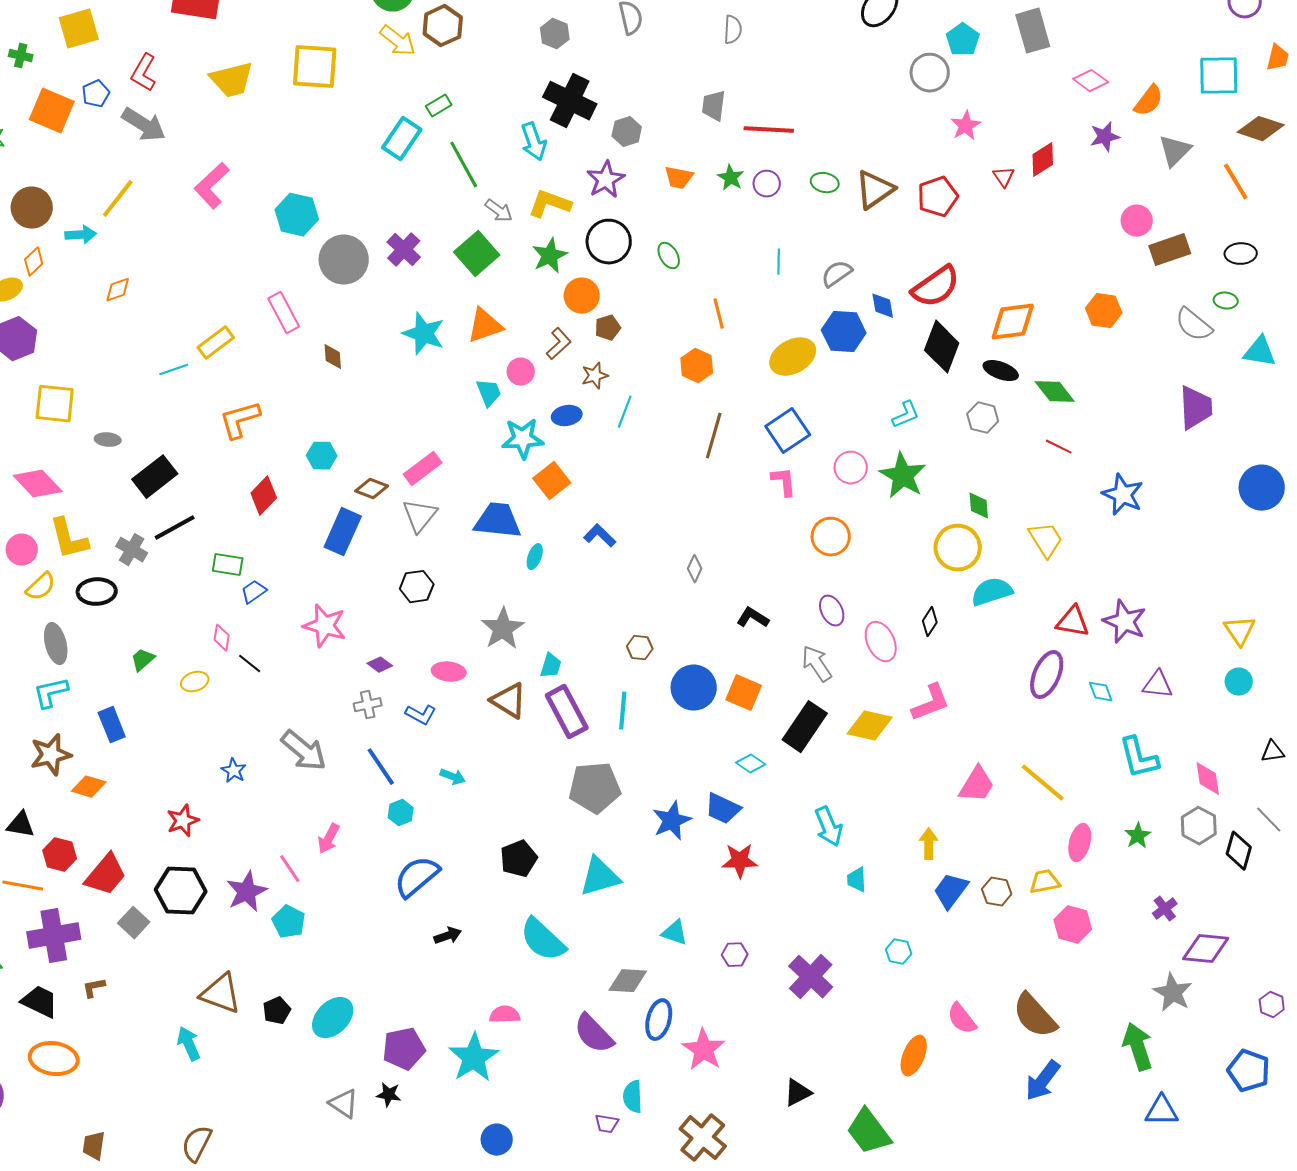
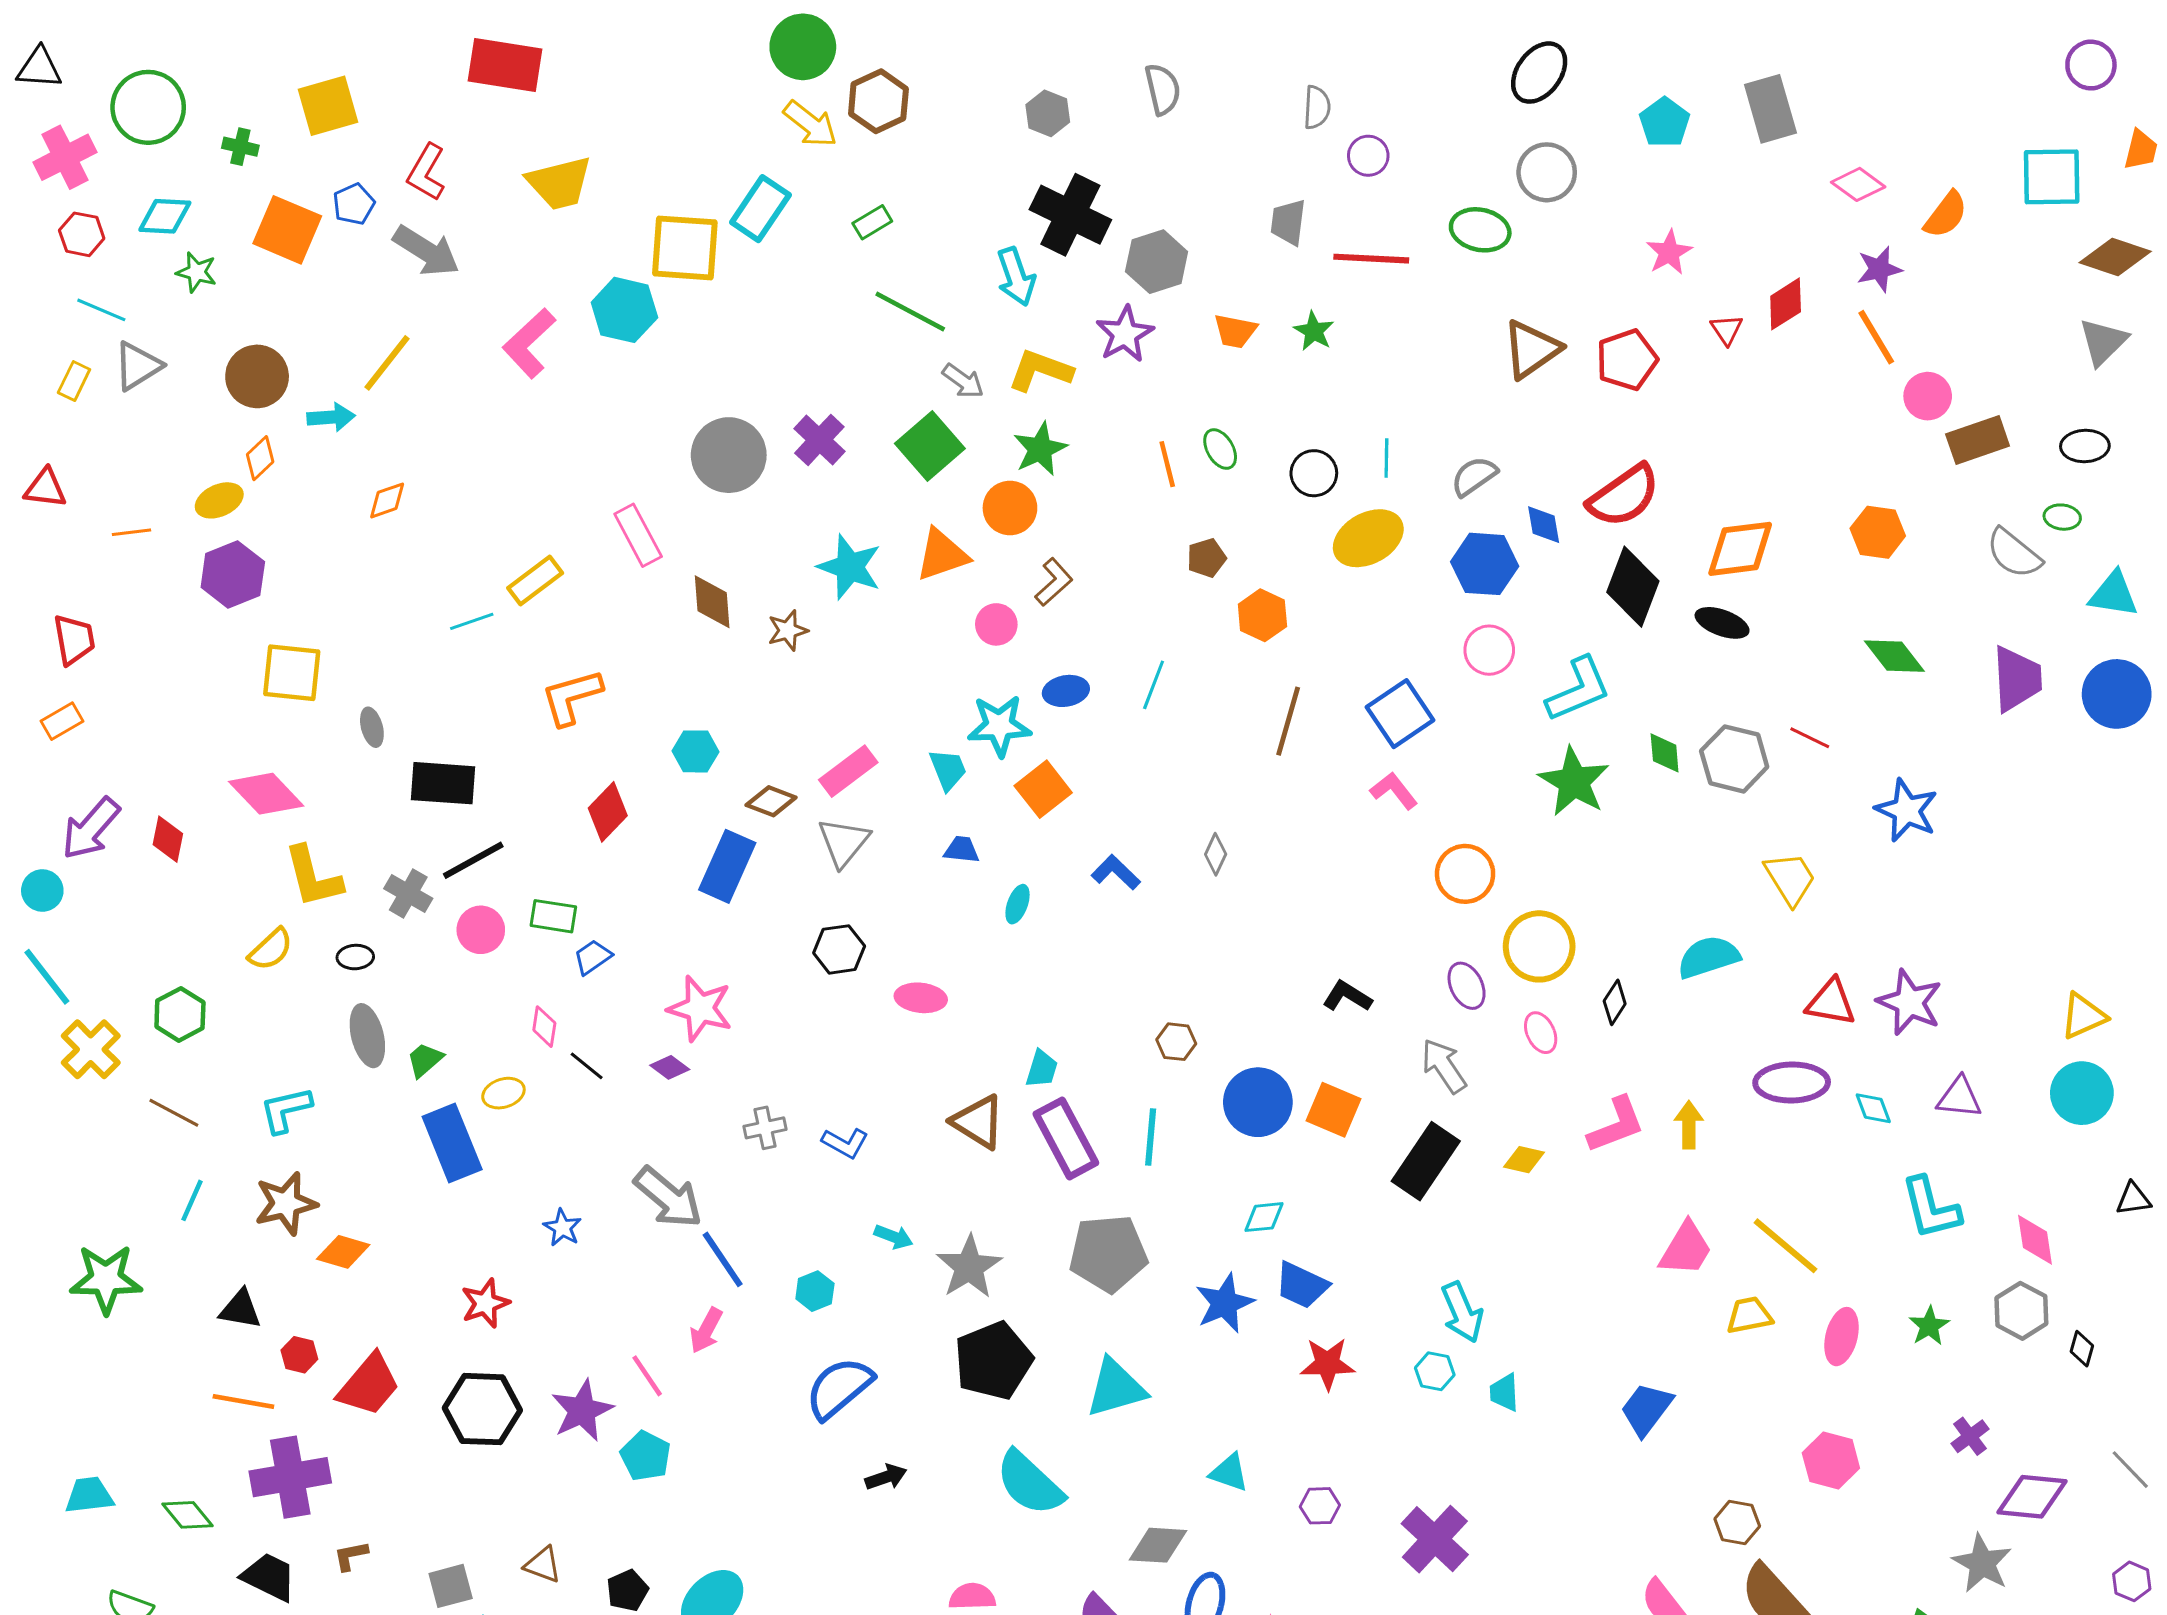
yellow square: (315, 67) -> (685, 248), moved
gray circle: (930, 73) -> (1547, 172), moved
gray hexagon: (627, 132) -> (1157, 262), size x1.4
cyan rectangle: (402, 139) -> (760, 209), moved
gray triangle: (1175, 151) -> (2103, 342), moved
green line: (464, 165) -> (910, 311), turned -33
orange line: (1236, 182) -> (1876, 337), moved
green ellipse: (825, 183) -> (1480, 230), moved, size x1.4
purple circle: (767, 184) -> (1368, 156), moved
cyan hexagon: (297, 215) -> (624, 310), moved
black circle: (609, 242) -> (1314, 473), moved, size x0.7
orange circle: (582, 296) -> (1010, 508), moved
orange line: (719, 314) -> (1167, 464), moved
brown pentagon: (608, 328) -> (1206, 558), moved
brown diamond: (333, 357) -> (712, 602), size x1.4
yellow ellipse: (793, 357) -> (1368, 538), moved
brown star: (595, 376) -> (788, 630), moved
green diamond: (1055, 392) -> (1894, 656), moved
cyan trapezoid: (489, 393) -> (948, 770), moved
cyan L-shape: (906, 415) -> (1578, 689), size x1.6
gray hexagon: (983, 418) -> (1734, 759), moved, size x1.4
gray ellipse: (108, 440) -> (372, 727), turned 70
pink circle: (851, 468) -> (1489, 650), moved
black rectangle: (155, 477) -> (443, 783), turned 42
pink L-shape: (784, 482) -> (1394, 791), turned -32
blue circle: (1262, 488) -> (2117, 694), moved
green diamond: (979, 506) -> (1665, 753), moved
blue trapezoid: (498, 521) -> (962, 850), size x0.5
yellow circle: (958, 548) -> (1539, 946), moved
pink circle: (22, 550) -> (481, 930), moved
gray diamond: (695, 569) -> (1216, 854), moved
black ellipse: (97, 592) -> (355, 957), size x0.6
gray star: (503, 629) -> (969, 1267), moved
yellow triangle: (1240, 631) -> (2083, 1016), turned 40
pink ellipse: (881, 642) -> (1541, 1033), size x0.7
gray ellipse: (56, 644) -> (367, 1036), moved
purple diamond: (380, 665) -> (670, 1067), moved
pink ellipse: (449, 672) -> (921, 998), moved
purple ellipse: (1047, 675) -> (1792, 1083), turned 66
cyan circle: (1239, 682) -> (2082, 1093), size x1.5
blue rectangle: (112, 725) -> (452, 1143), moved, size x1.4
yellow diamond: (870, 726) -> (1524, 1160), size x0.6
cyan diamond: (751, 764) -> (1264, 1217), moved, turned -40
blue line: (381, 767) -> (723, 1259), moved
gray line: (1269, 820) -> (2130, 1470), moved
yellow arrow: (929, 844) -> (1689, 1125), moved
black diamond: (1239, 851) -> (2082, 1349), size x0.6
red hexagon: (60, 855) -> (299, 1355), size x0.7
black pentagon: (519, 859) -> (993, 1361), size x1.4
yellow trapezoid: (1045, 882) -> (1749, 1315), moved
brown hexagon: (997, 892) -> (1737, 1522), moved
gray square: (134, 923) -> (451, 1586), moved, turned 32
cyan hexagon: (899, 952) -> (1435, 1371), moved
brown triangle: (221, 994) -> (543, 1565), size x0.6

